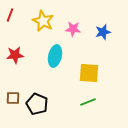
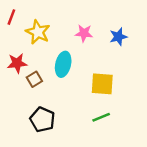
yellow star: (43, 21) -> (38, 32), moved
brown square: (13, 98) -> (34, 79), moved, turned -32

